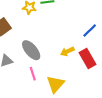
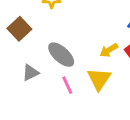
yellow triangle: (55, 84) -> (99, 79), moved

